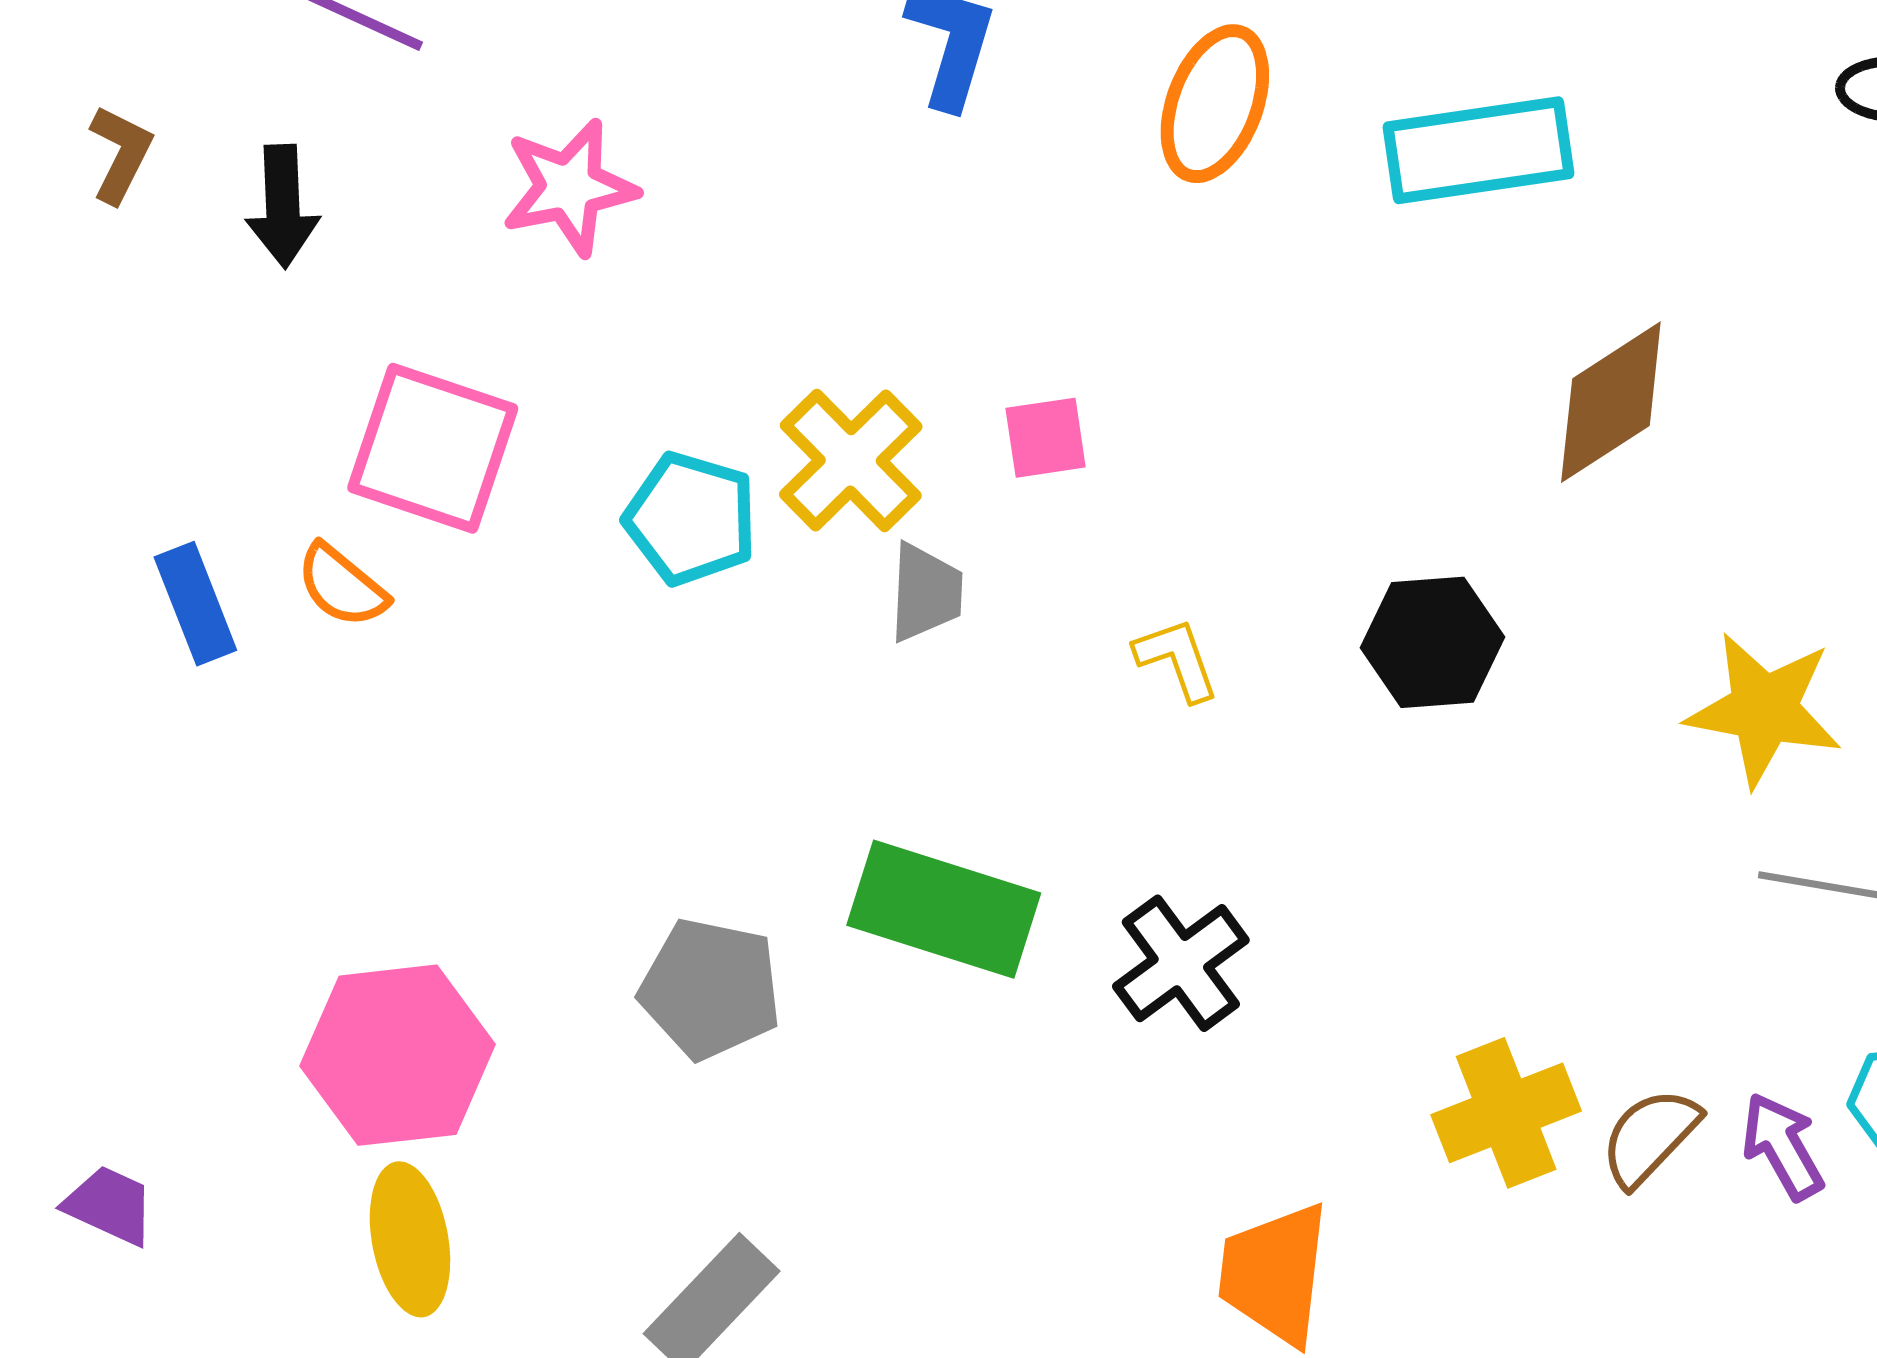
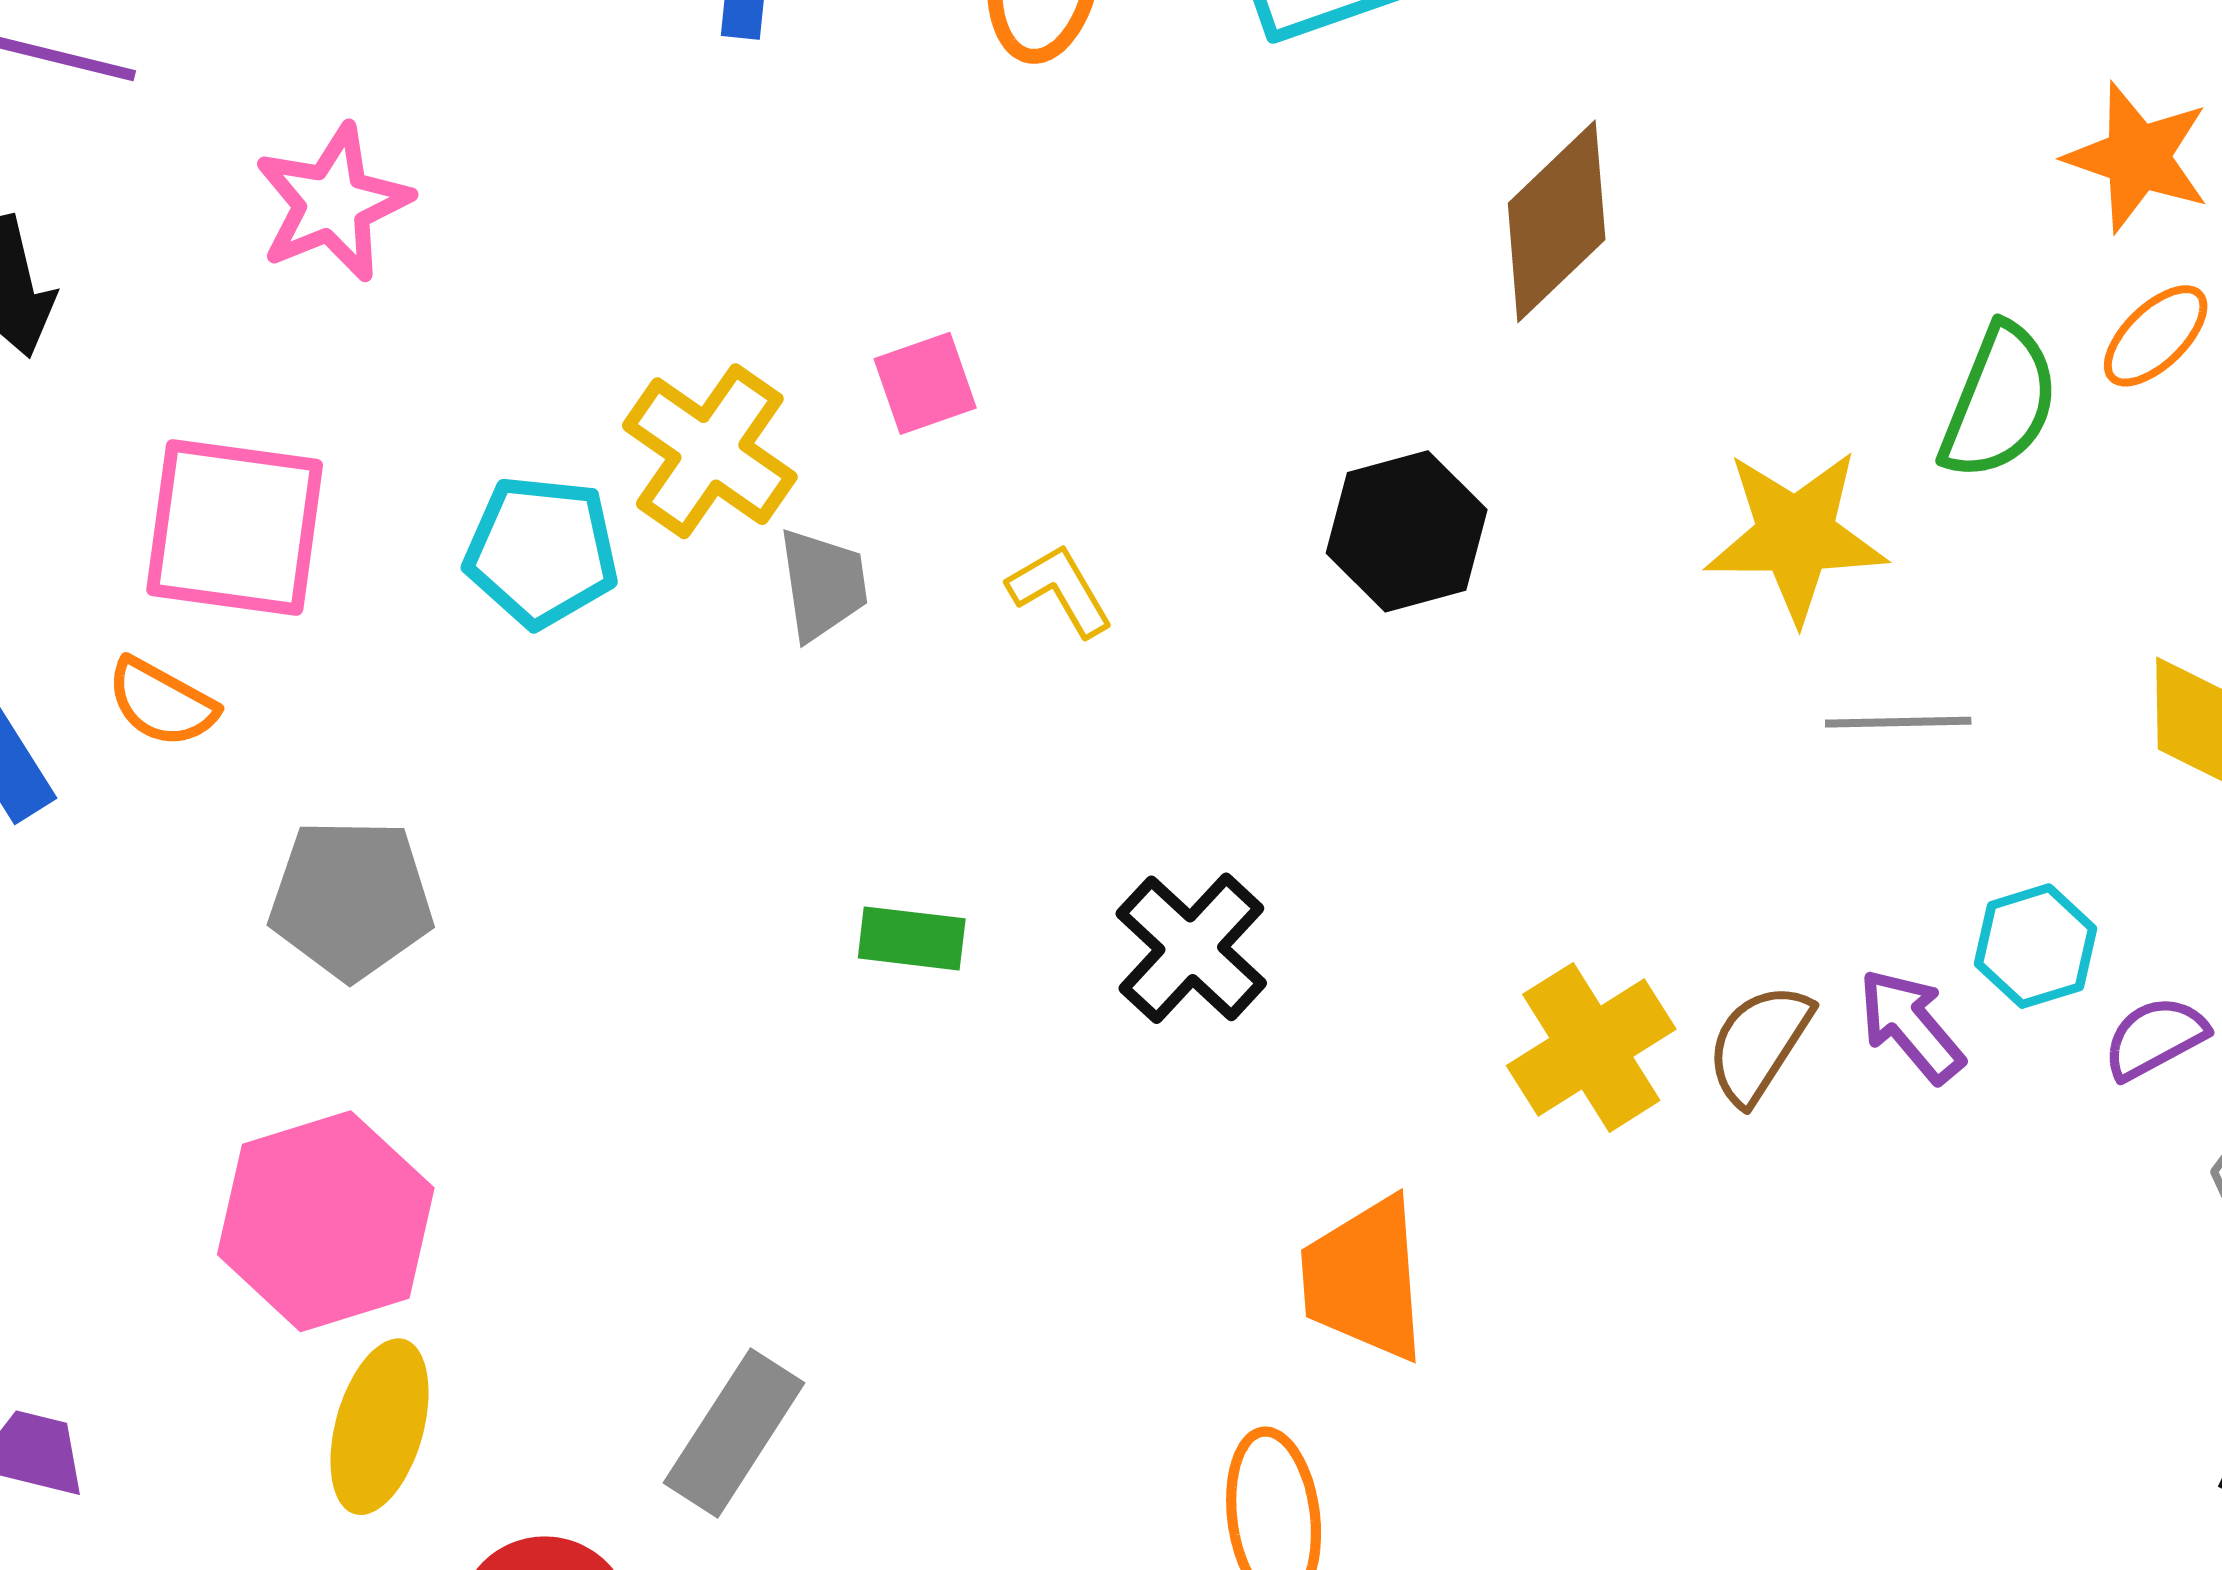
yellow L-shape: (1177, 659) -> (1060, 590), moved
green rectangle: (944, 909) -> (912, 938), size x0.5
gray pentagon: (710, 989) -> (351, 899), moved
yellow ellipse: (410, 1239) -> (380, 1427), turned 37

